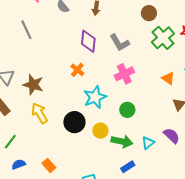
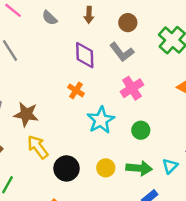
brown circle: (149, 13) -> (128, 23), moved
black circle: (74, 122) -> (67, 168), moved
yellow circle: (100, 131) -> (106, 168), moved

